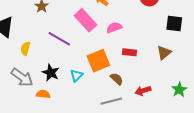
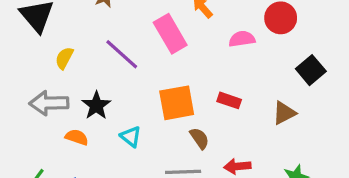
black square: (174, 24) -> (311, 70), turned 30
pink semicircle: (114, 28) -> (242, 39), moved
cyan triangle: (77, 75) -> (131, 137), moved, turned -48
gray arrow: (22, 77) -> (49, 103), turned 130

